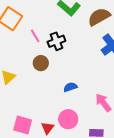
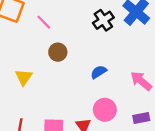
black cross: (56, 41) -> (103, 20), moved

